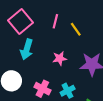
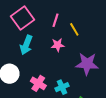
pink star: (60, 58) -> (58, 45), moved

